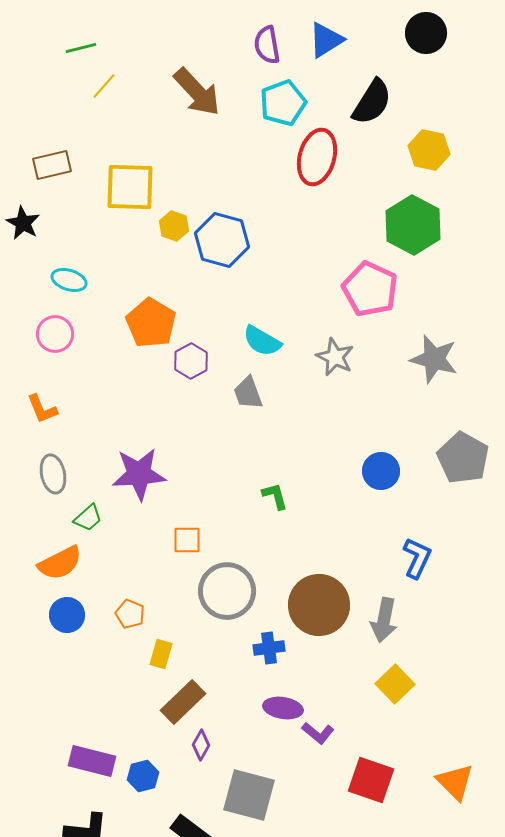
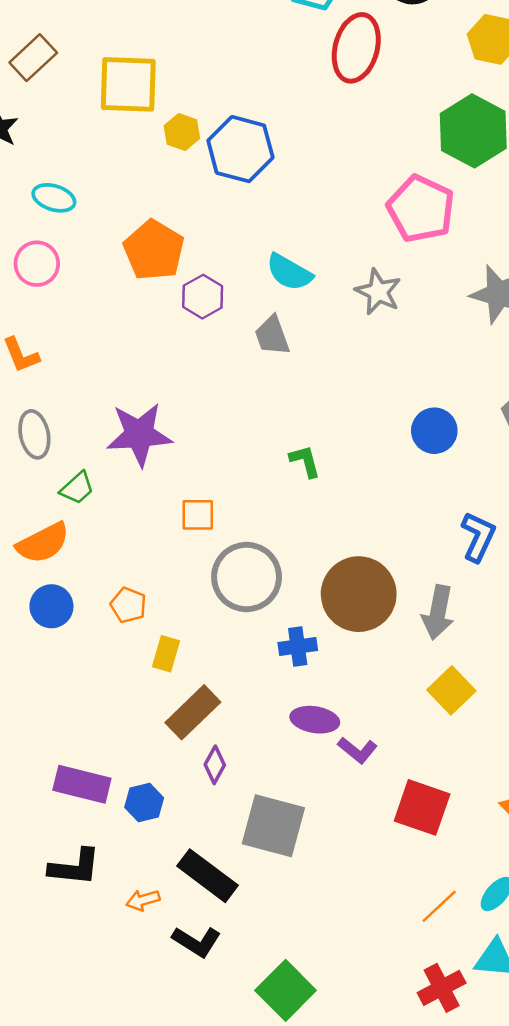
brown rectangle: (52, 165) -> (33, 58), turned -30

